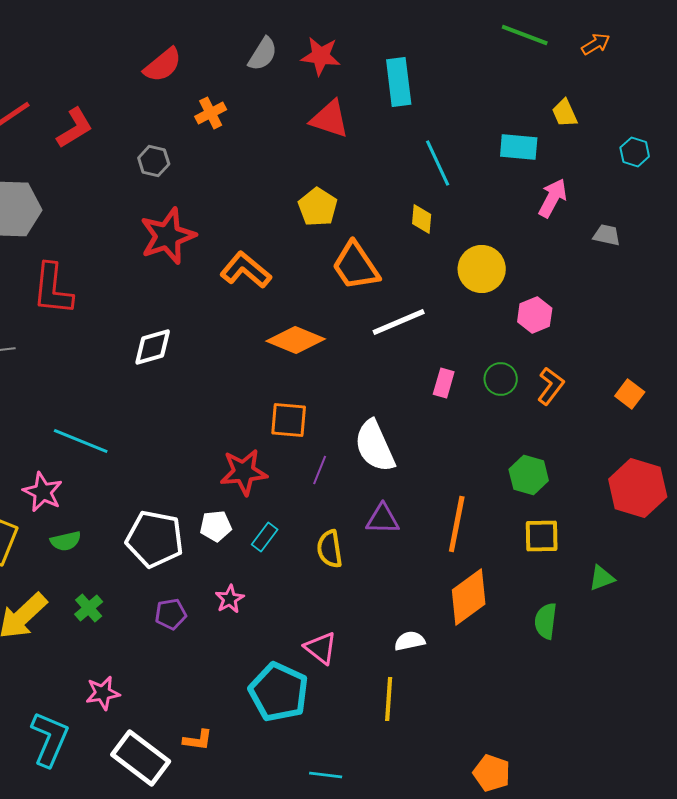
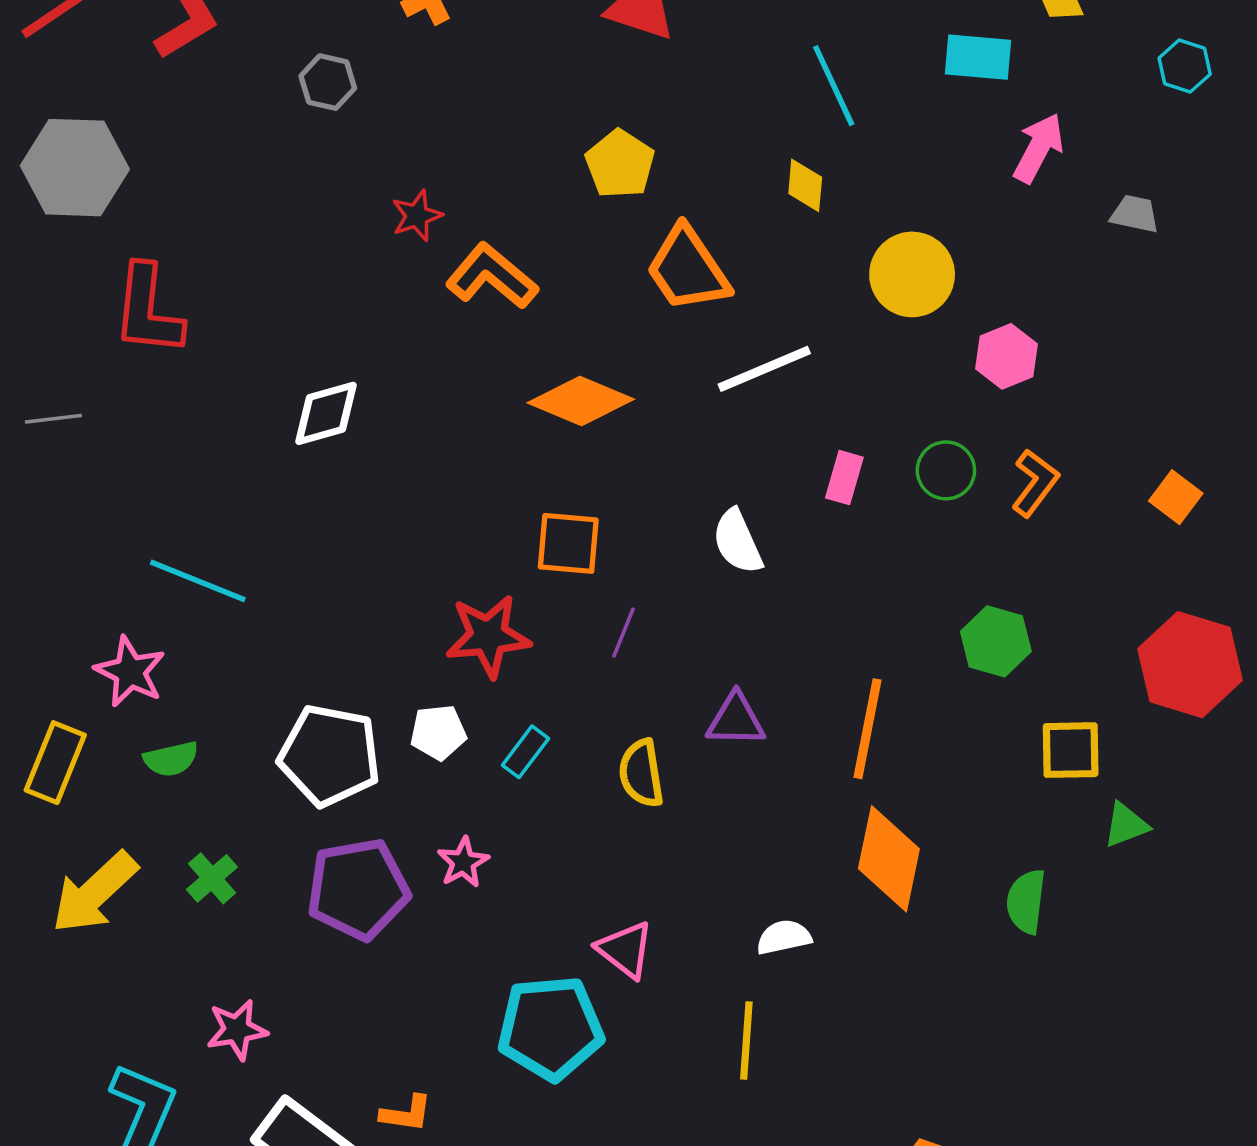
red star: (168, 236) -> (417, 216), moved, size x0.5
white semicircle: (375, 446) -> (738, 542), moved, size x0.7
yellow square: (542, 536) -> (1071, 750), moved
orange diamond: (469, 597) -> (889, 859), turned -42
purple pentagon: (171, 614) -> (358, 889), size x1.8
cyan pentagon: (279, 692) -> (550, 1028), turned -30

